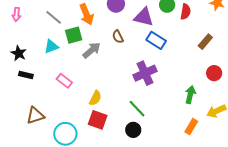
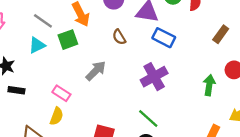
cyan triangle: (51, 46) -> (37, 45), moved
gray arrow: (92, 50) -> (96, 71), moved
green arrow: (190, 95) -> (209, 85), moved
yellow semicircle: (95, 98) -> (57, 116), moved

